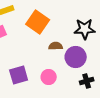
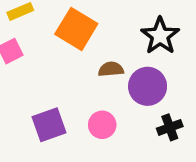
black star: (85, 29) -> (160, 36), turned -30

